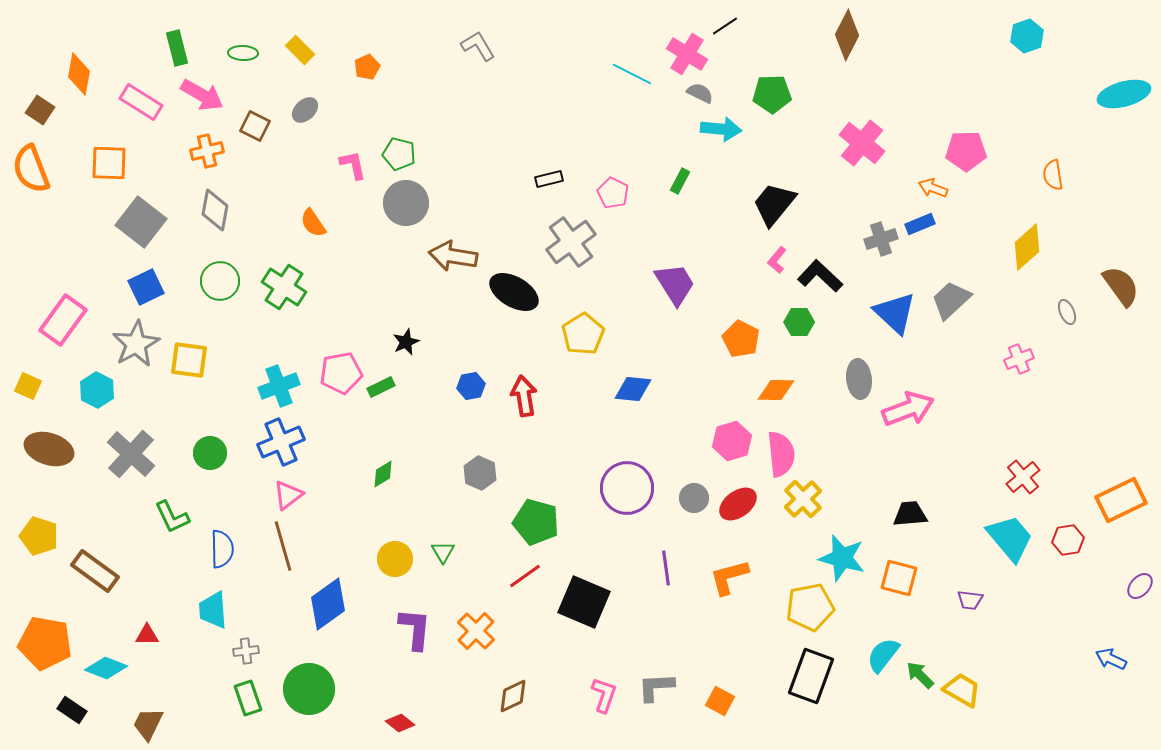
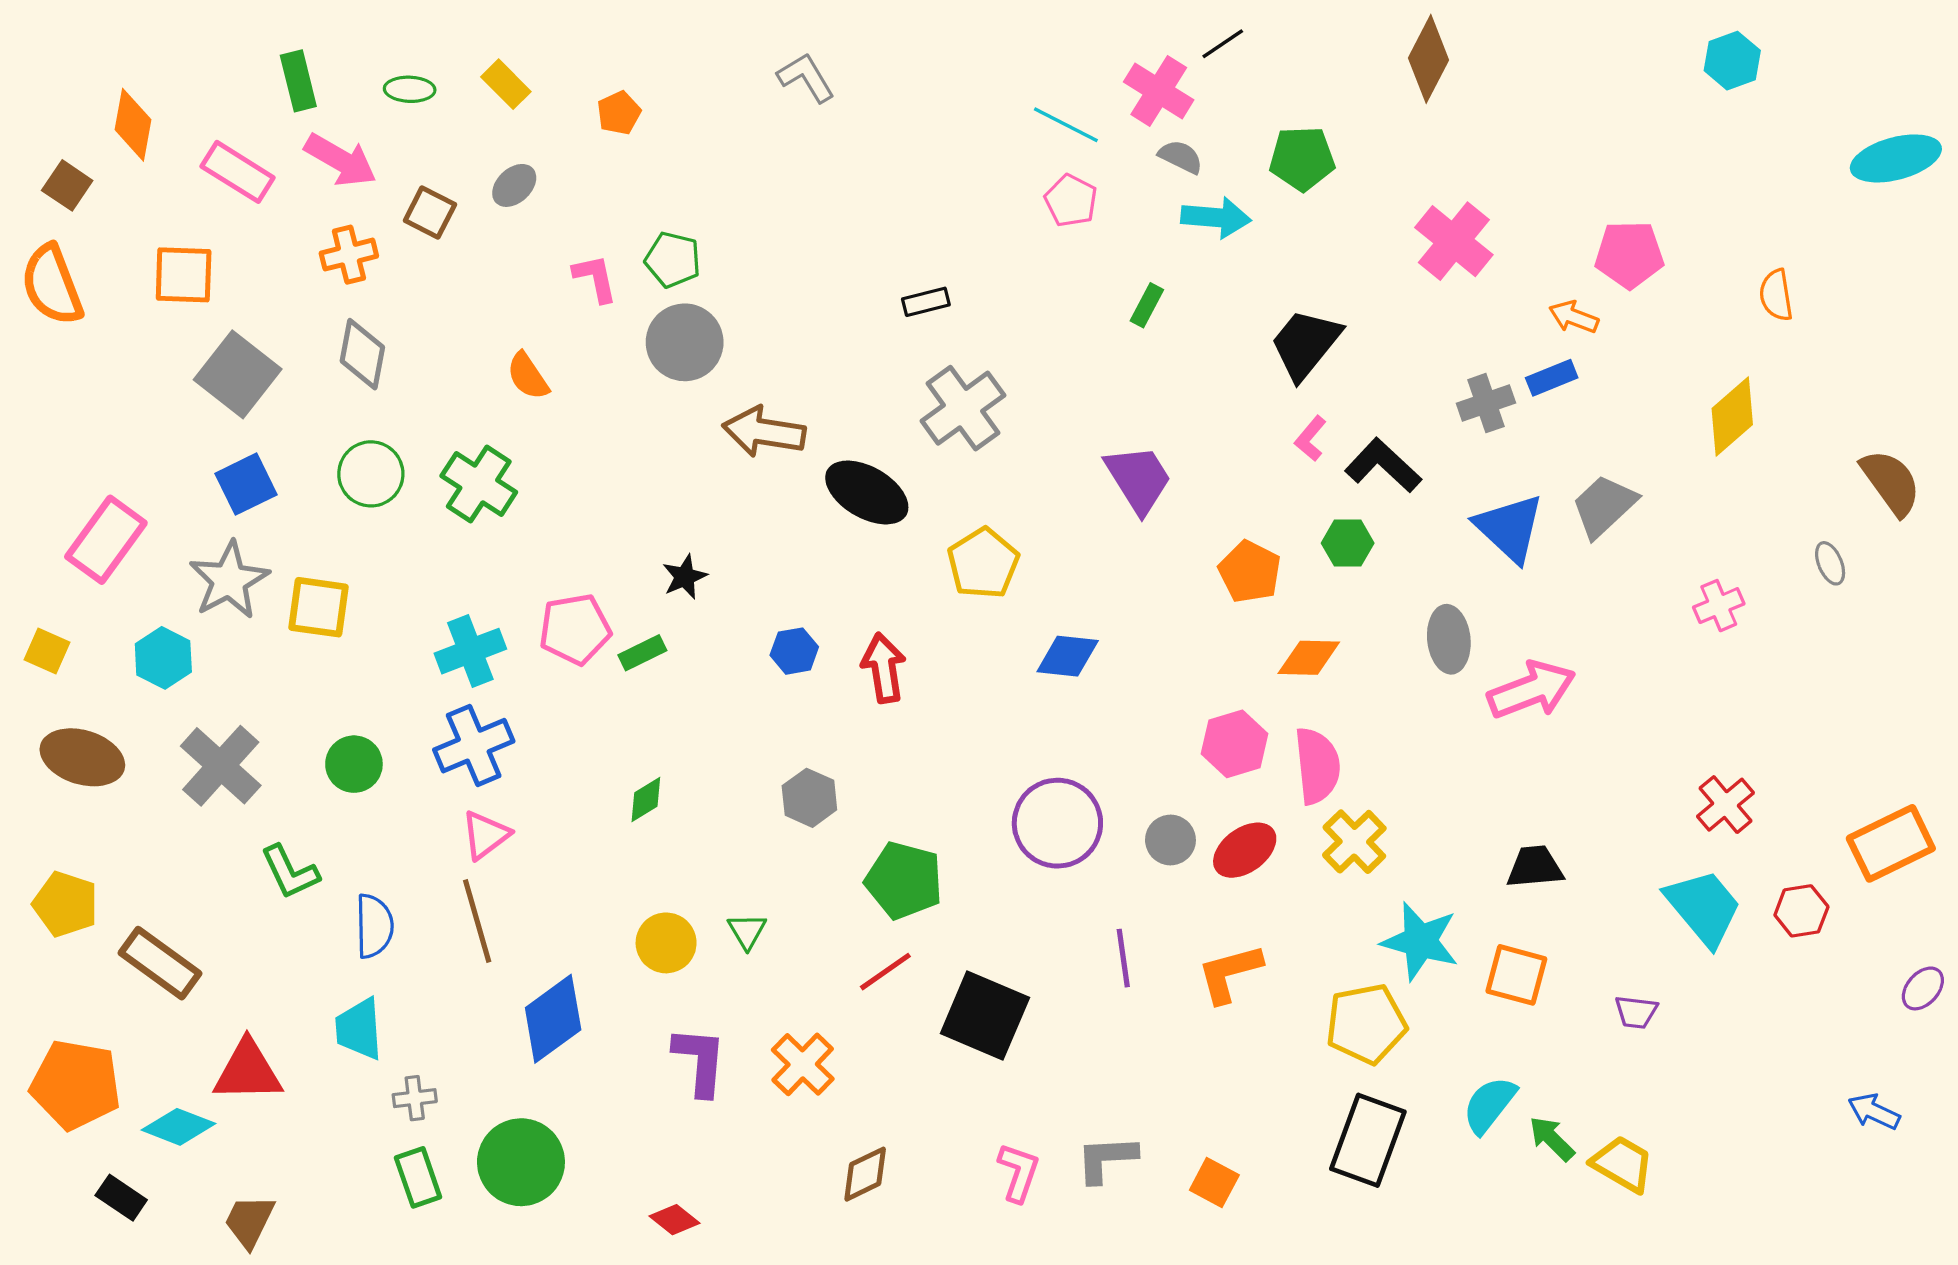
pink pentagon: (613, 193) -> (1071, 201), moved
gray ellipse: (1067, 312) -> (1830, 563), moved
red triangle: (147, 635) -> (248, 1071), size x1.8

